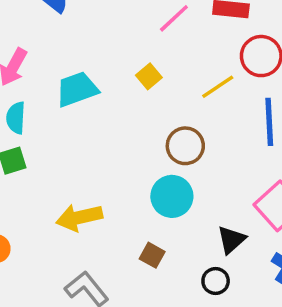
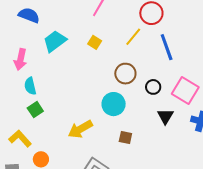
cyan trapezoid: (77, 89) -> (55, 41), moved
cyan circle: (172, 196) -> (114, 104), moved
black circle: (216, 281) -> (153, 87), moved

